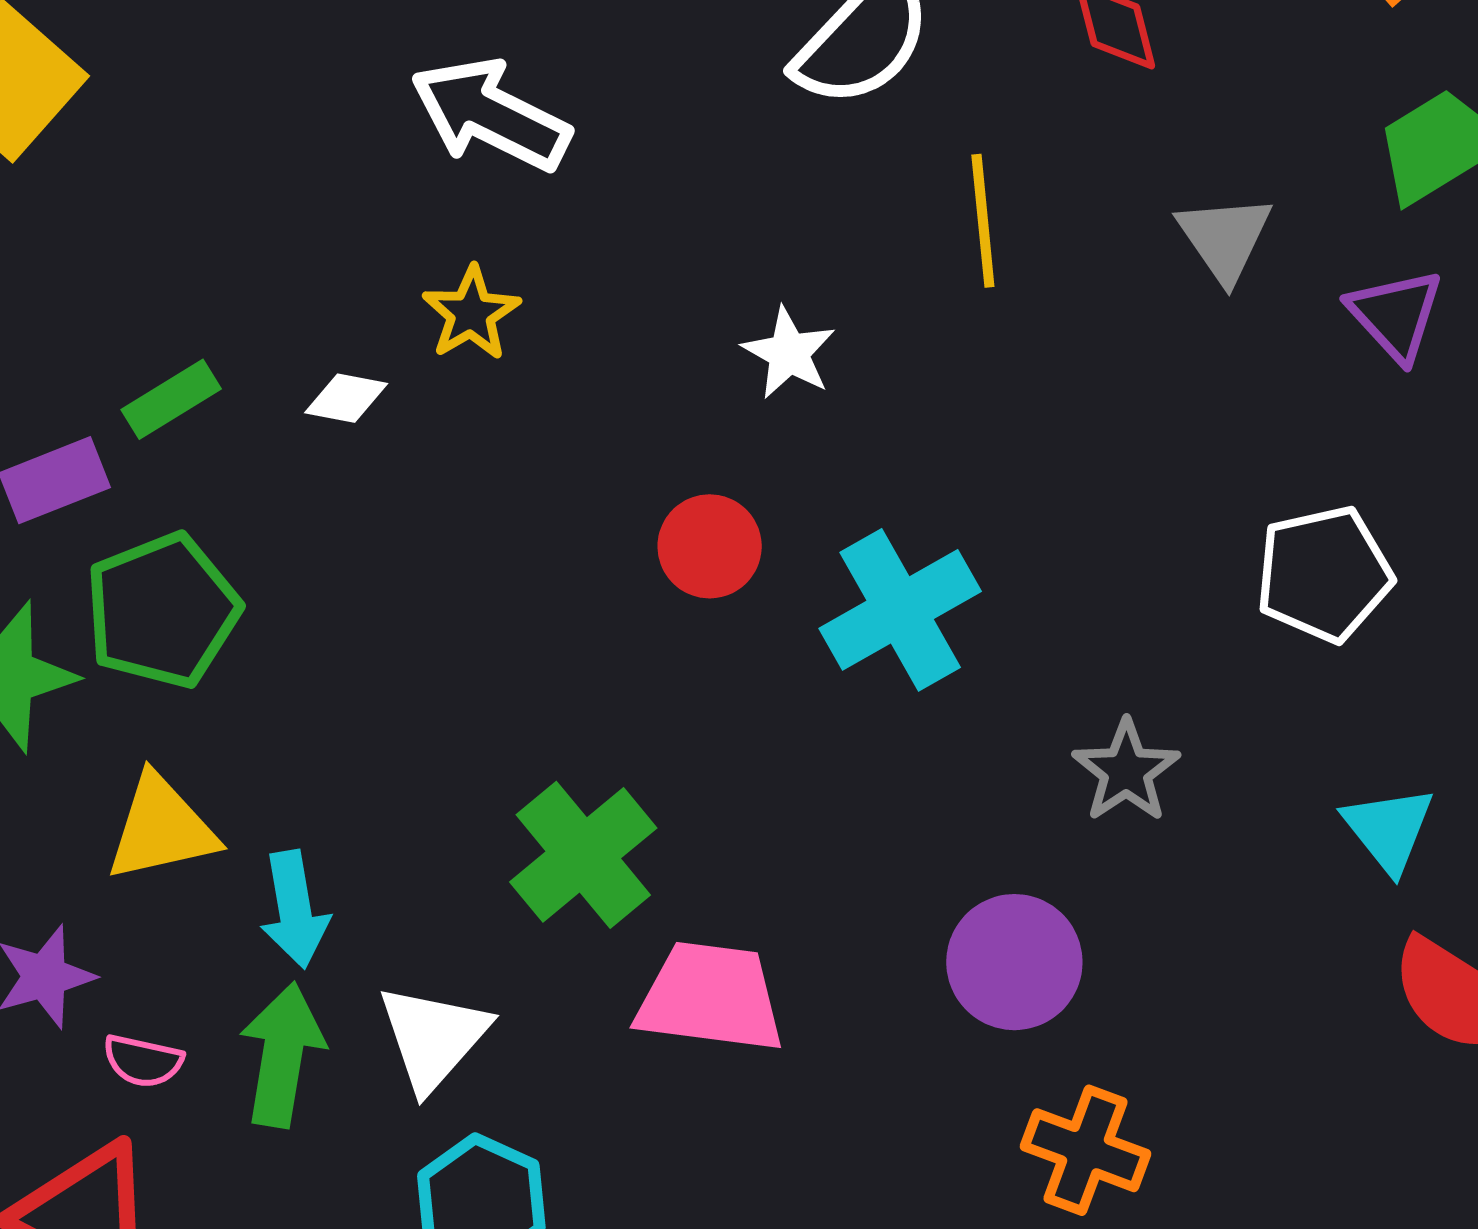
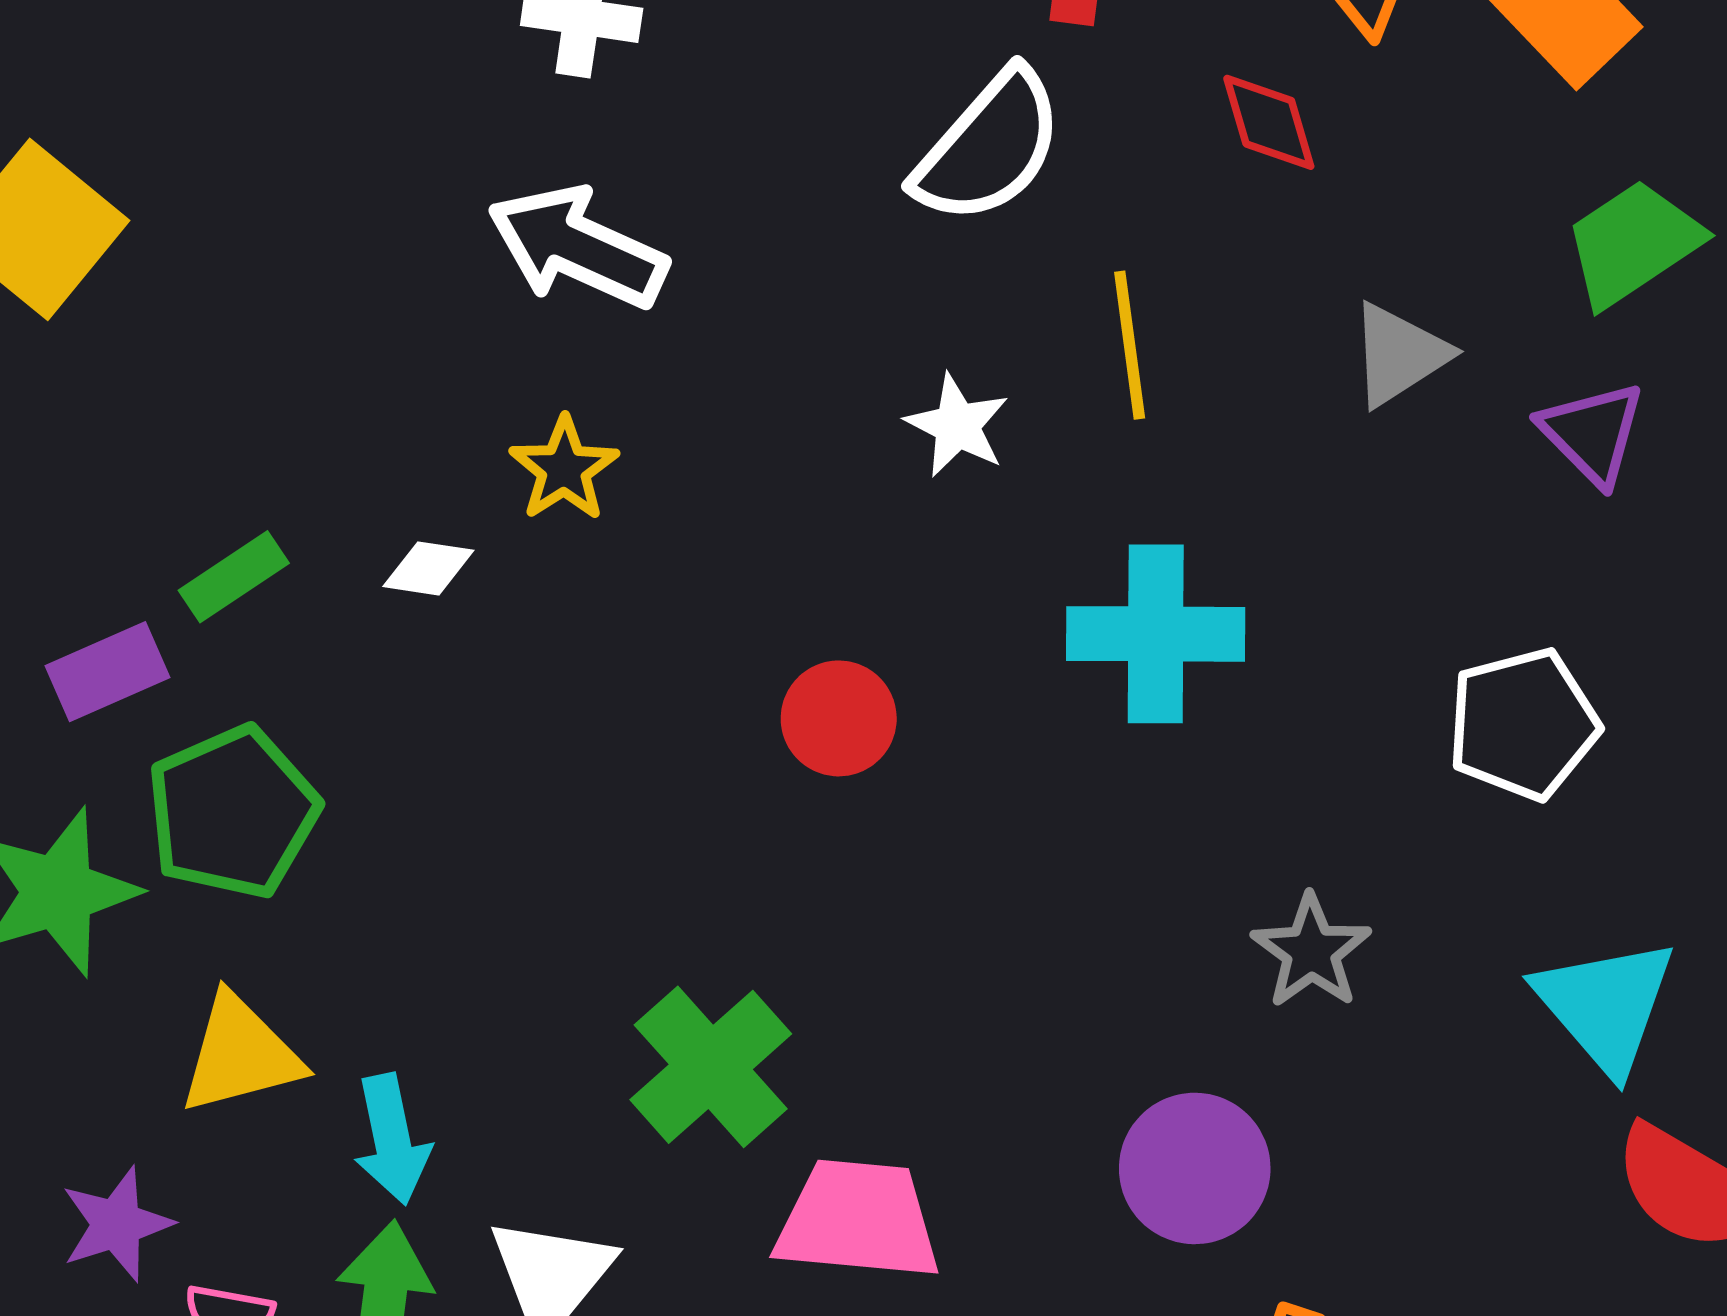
gray triangle: (1225, 238) -> (1399, 355), turned 34
white star: (789, 353) -> (957, 426), moved
cyan cross: (900, 610) -> (1156, 634), moved, turned 32
cyan triangle: (1389, 829) -> (1606, 1005), size x1.4

